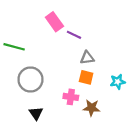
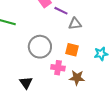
gray triangle: (87, 58) -> (75, 24), moved
gray circle: (30, 79) -> (40, 47), moved

